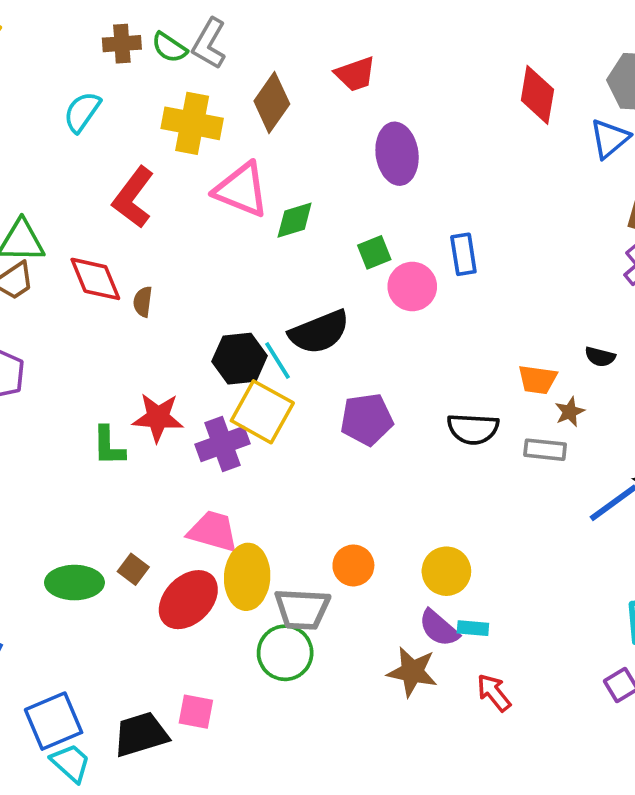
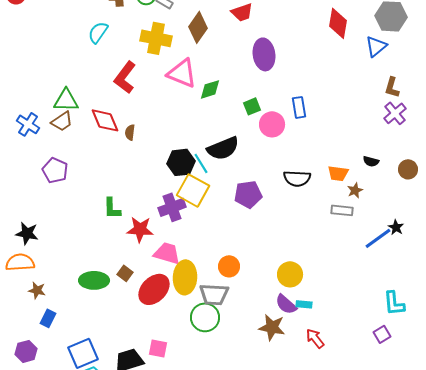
red star: (158, 417) -> (140, 229), moved
black semicircle: (473, 429) -> (297, 178), moved
orange circle: (353, 565) -> (229, 266), moved

